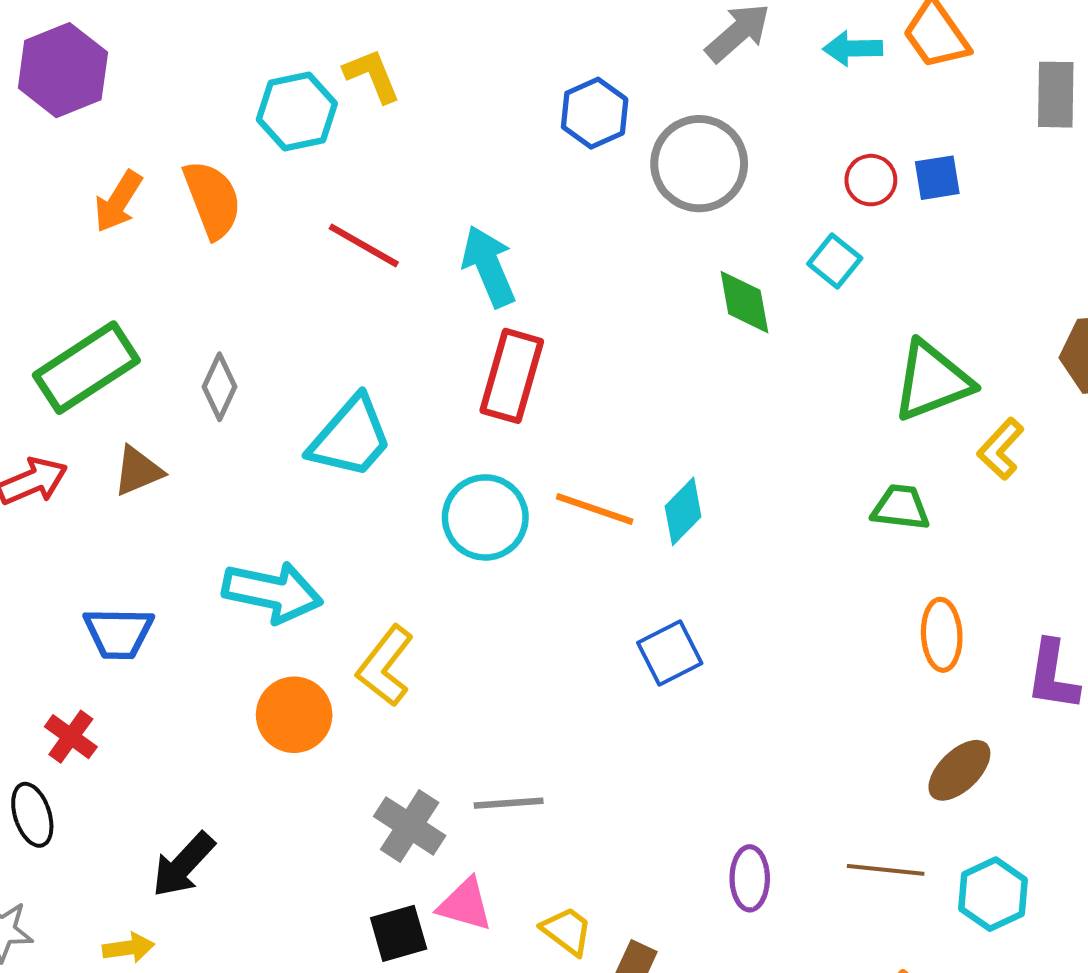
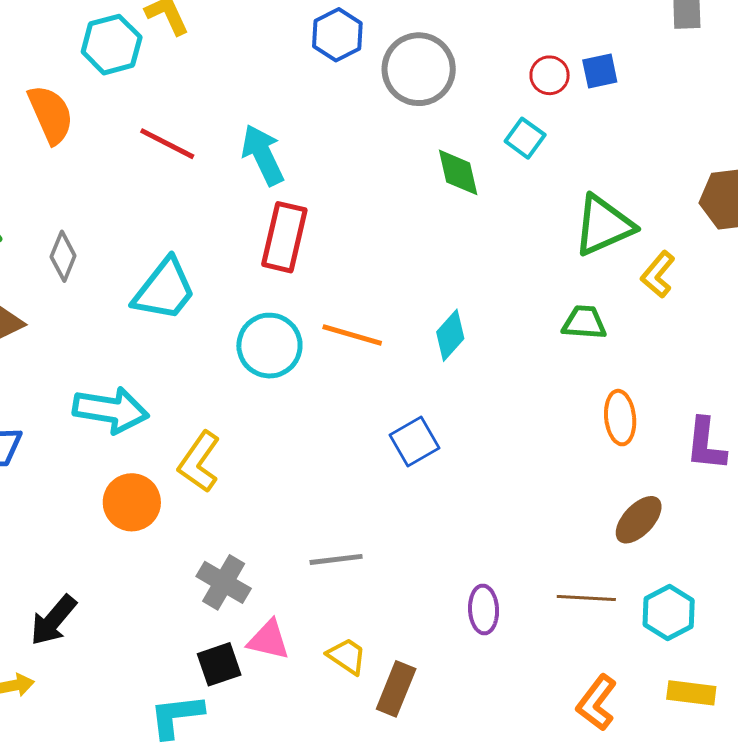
cyan diamond: (683, 511) -> (450, 335), moved
gray line: (509, 803) -> (336, 559), moved

